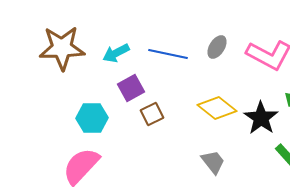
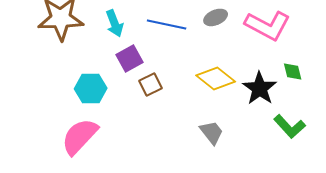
gray ellipse: (217, 47) -> (216, 17), turned 35
cyan arrow: (116, 53) -> (115, 23), turned -84

